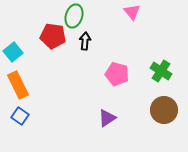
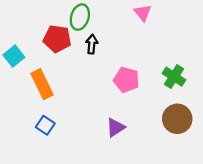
orange rectangle: (18, 85) -> (42, 84), moved
blue square: (20, 116) -> (45, 125), moved

